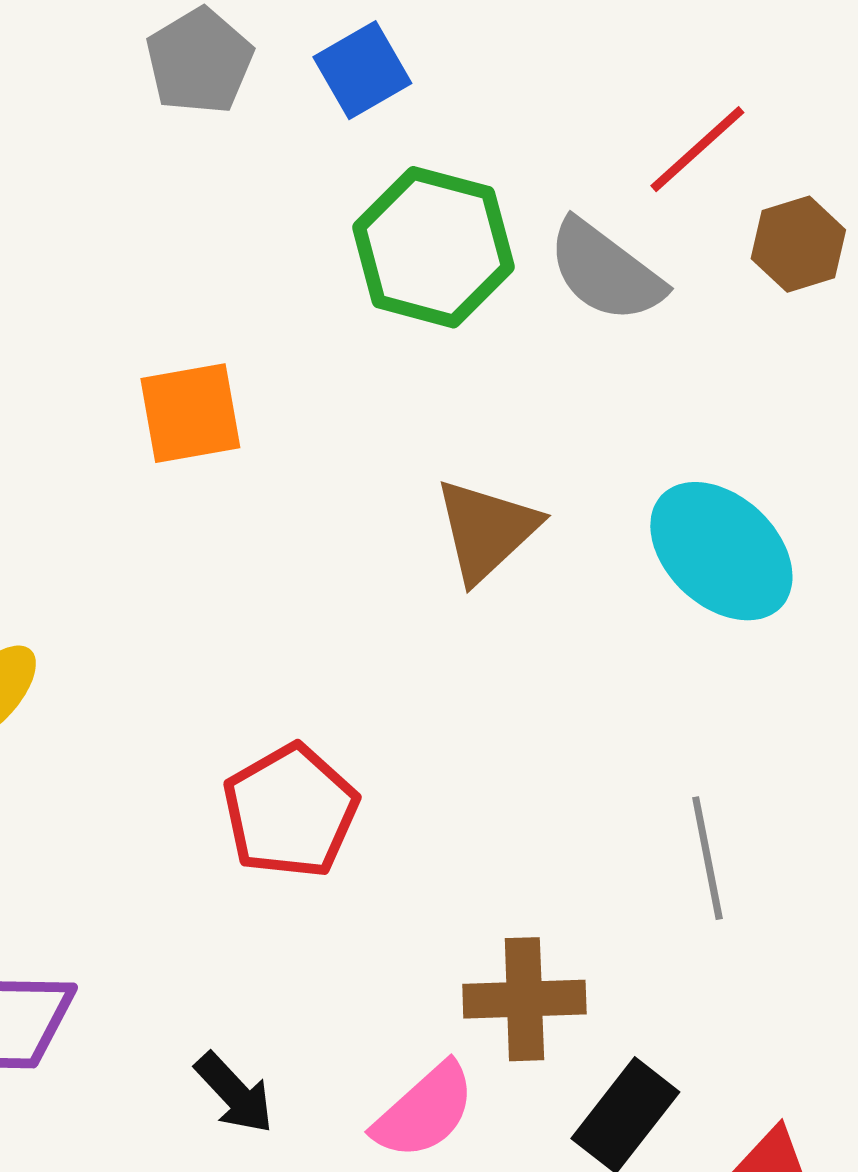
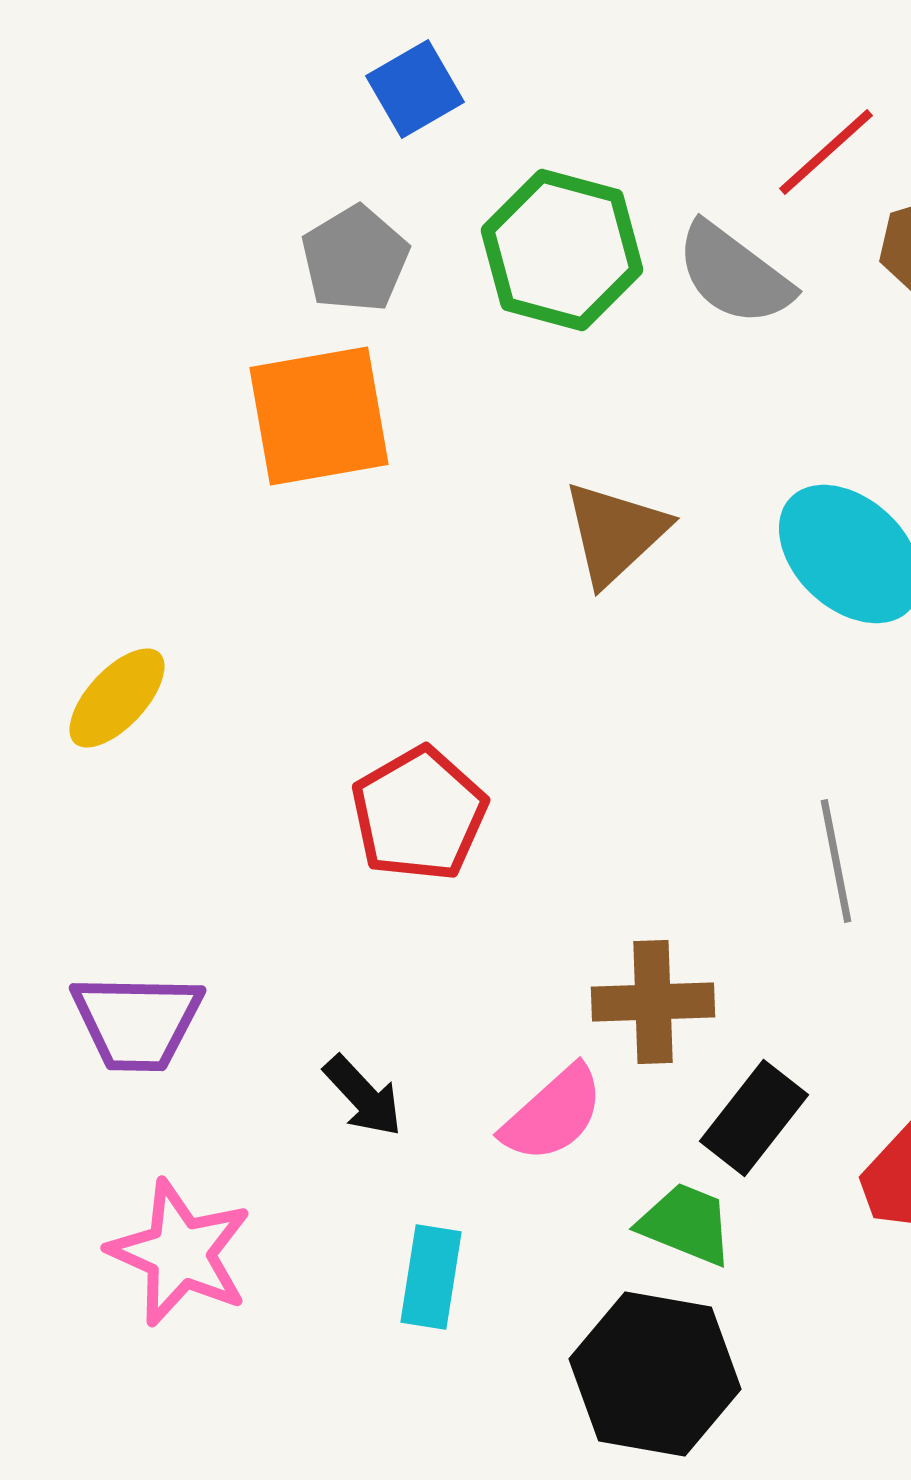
gray pentagon: (199, 61) -> (355, 259), moved
blue square: (362, 70) -> (415, 89), moved
orange square: (190, 413) -> (319, 416), size x1.4

